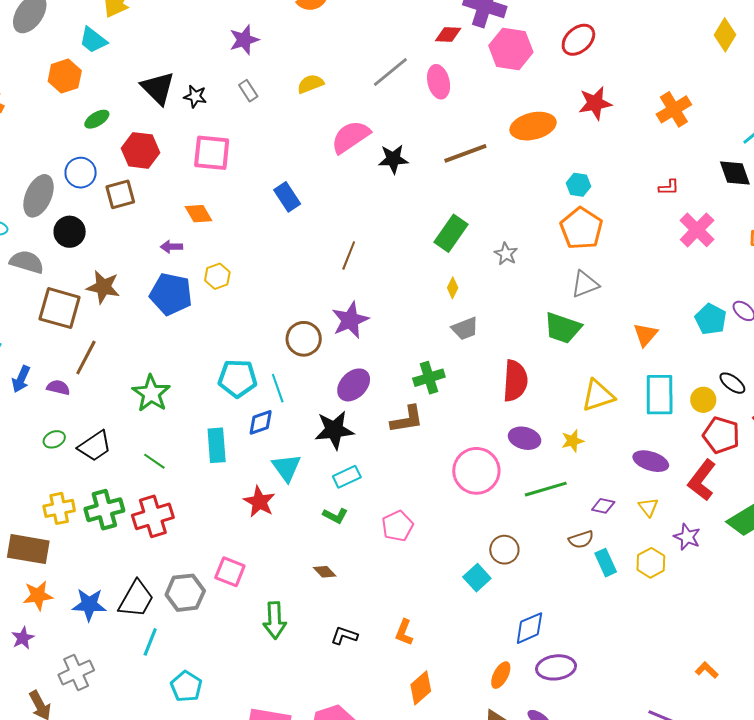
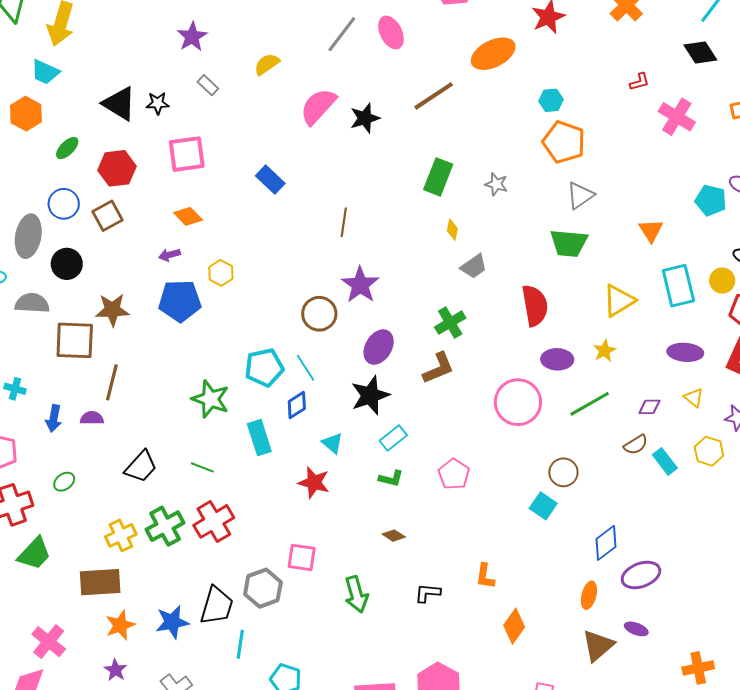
green star: (151, 393) -> (210, 399), moved
green ellipse: (54, 439) -> (64, 482), moved
cyan triangle: (286, 468) -> (332, 443), size x0.7

